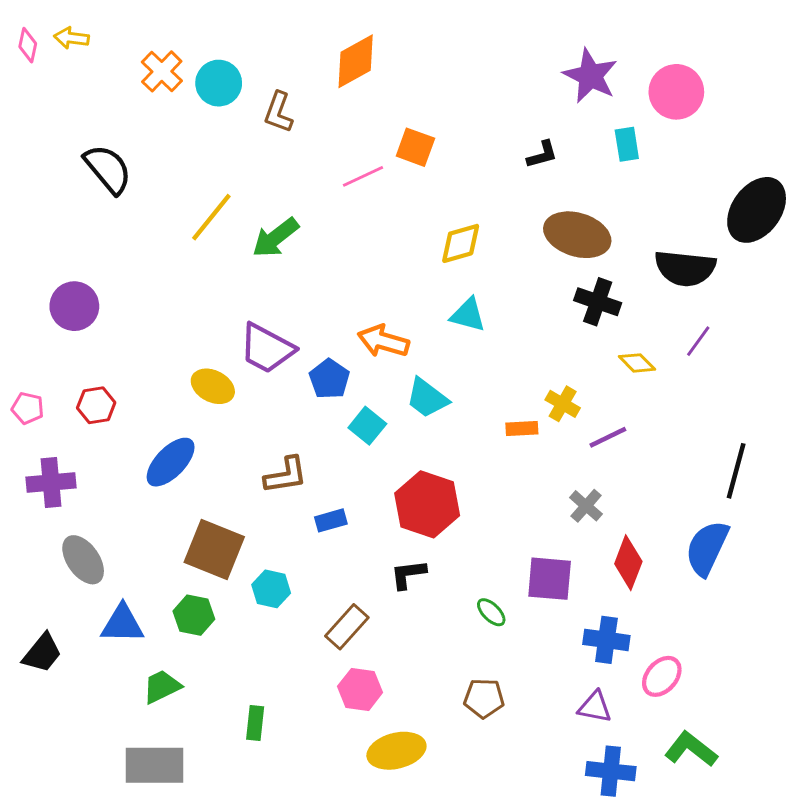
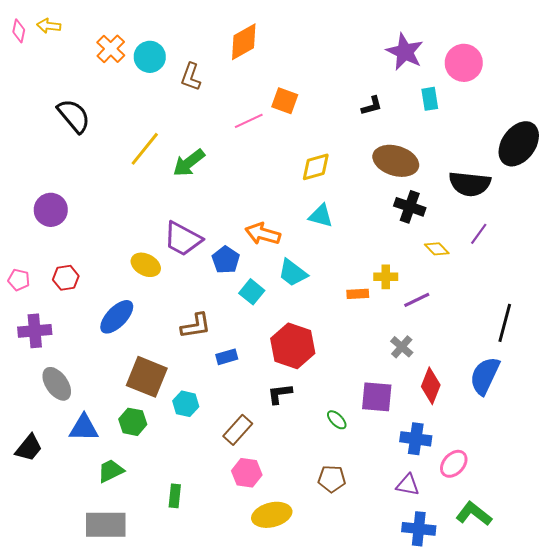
yellow cross: (563, 404) -> (386, 277), turned -30

